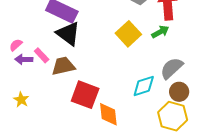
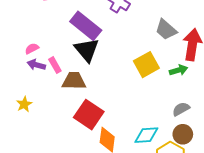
gray semicircle: (172, 68) -> (181, 109), size x0.7
cyan diamond: (144, 86) -> (146, 135), moved

